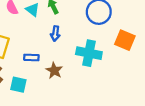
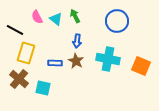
orange square: (125, 40) -> (141, 66), moved
brown star: (54, 71) -> (76, 61), moved

